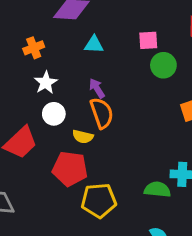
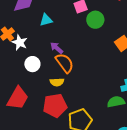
white star: (46, 83) -> (20, 43), moved
white circle: (54, 114) -> (32, 64), moved

